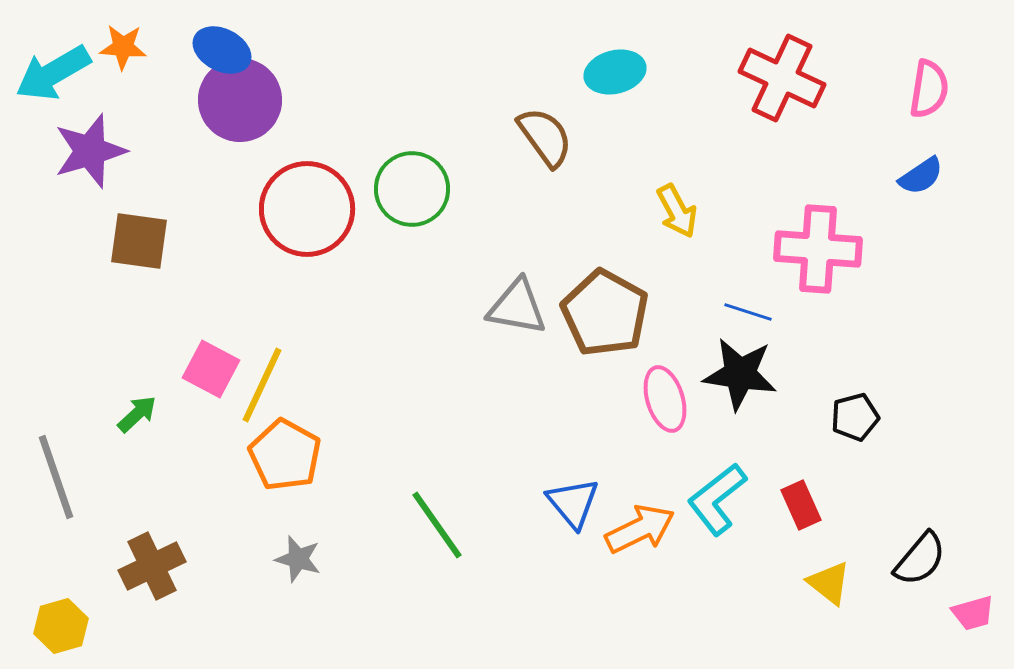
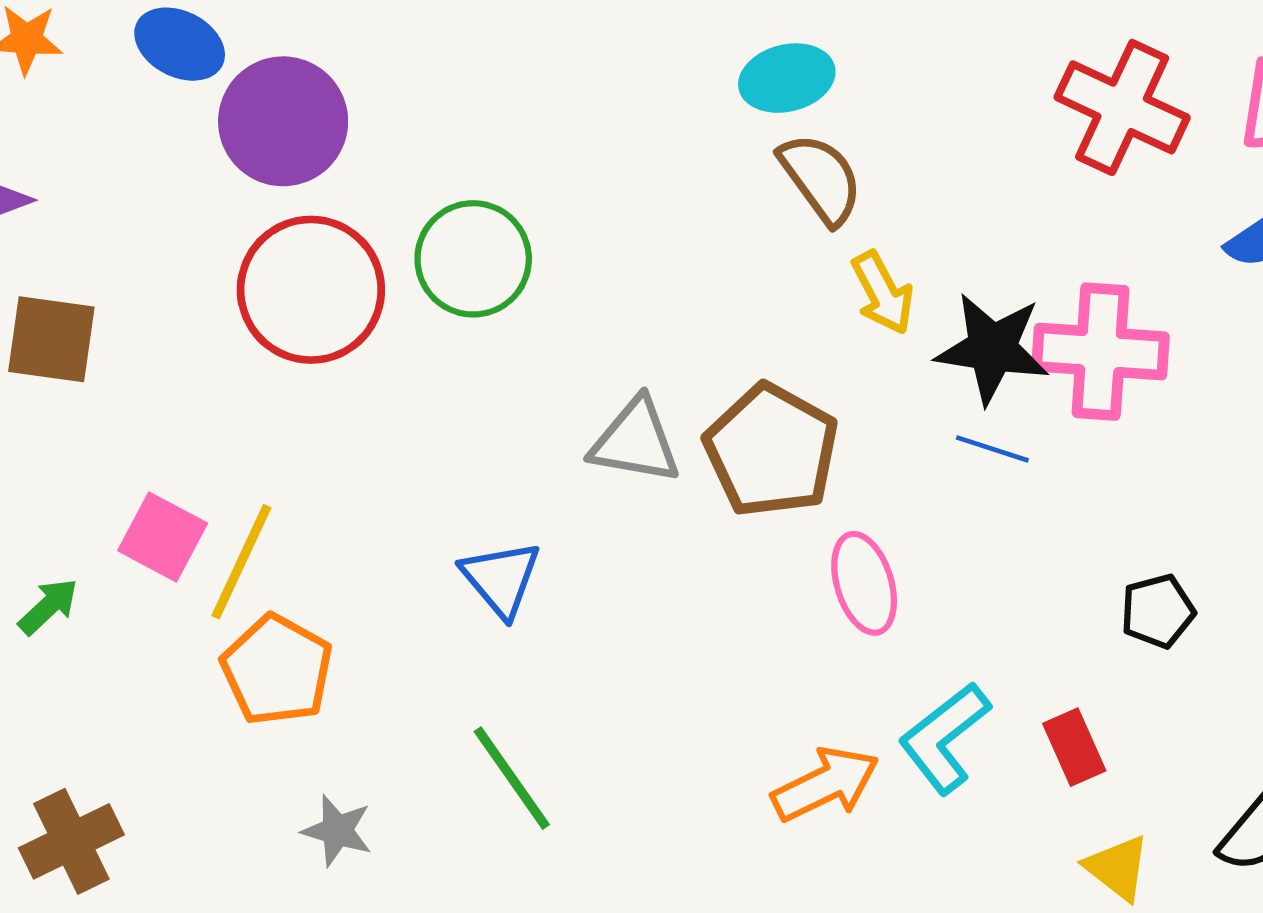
red cross: (782, 78) -> (1122, 107), moved
purple circle: (240, 100) -> (283, 121), moved
brown semicircle: (545, 137) -> (821, 179), moved
black star: (740, 374) -> (992, 348), moved
blue triangle: (573, 503) -> (501, 579), moved
gray star: (298, 559) -> (337, 831), moved

